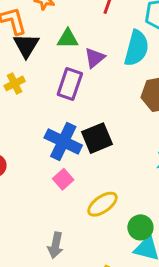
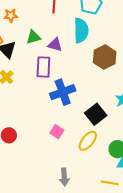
purple triangle: (95, 58) -> (55, 45), turned -49
black square: (97, 138) -> (96, 114), moved
blue cross: (63, 141) -> (63, 92), moved, turned -30

